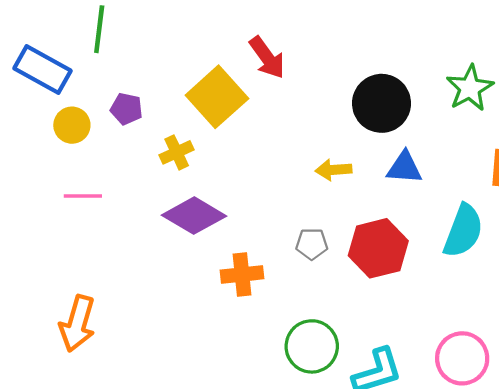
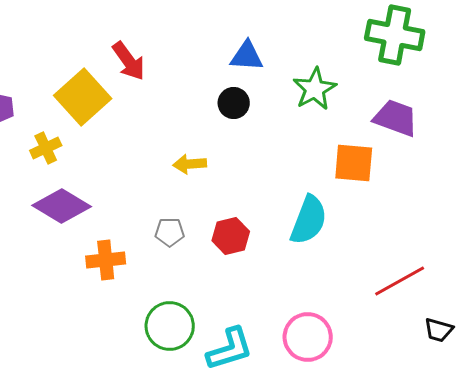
black circle: (381, 103) -> (234, 103), size x0.6
blue triangle: (404, 168) -> (247, 56), moved
red hexagon: (378, 248) -> (231, 236), size x0.7

